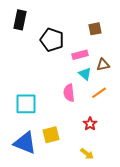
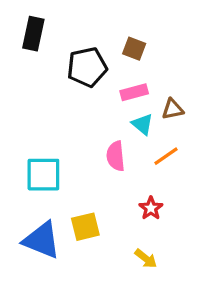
brown square: (95, 29) -> (134, 49), moved, turned 32
black pentagon: (52, 40) -> (87, 67), turned -30

